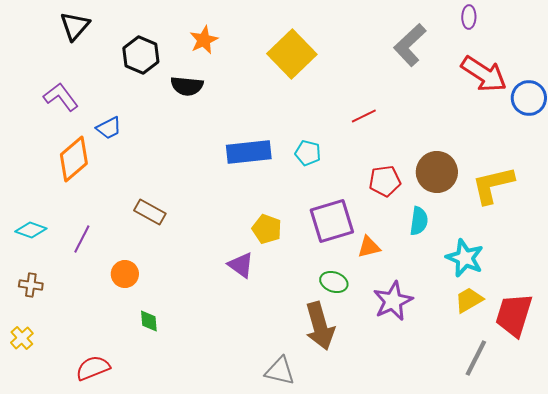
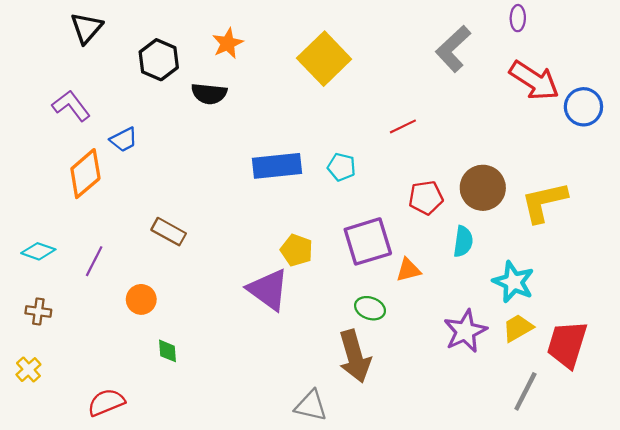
purple triangle: (241, 265) -> (268, 290), size x1.5
purple star: (393, 301) -> (465, 331), moved

